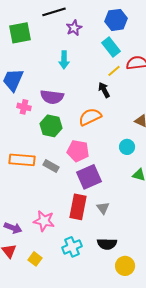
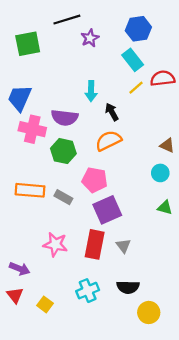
cyan arrow: (64, 60) -> (91, 91), moved
black arrow: (104, 90) -> (112, 112), moved
pink cross: (24, 107) -> (32, 129), size x1.6
cyan circle: (127, 147) -> (160, 173), moved
pink star: (44, 221) -> (55, 244), moved

